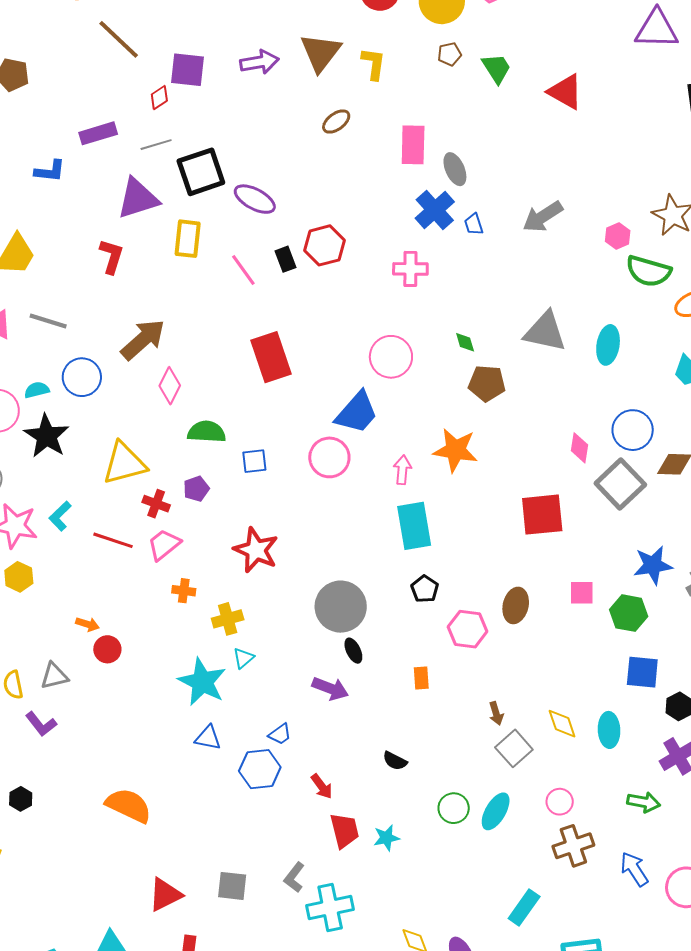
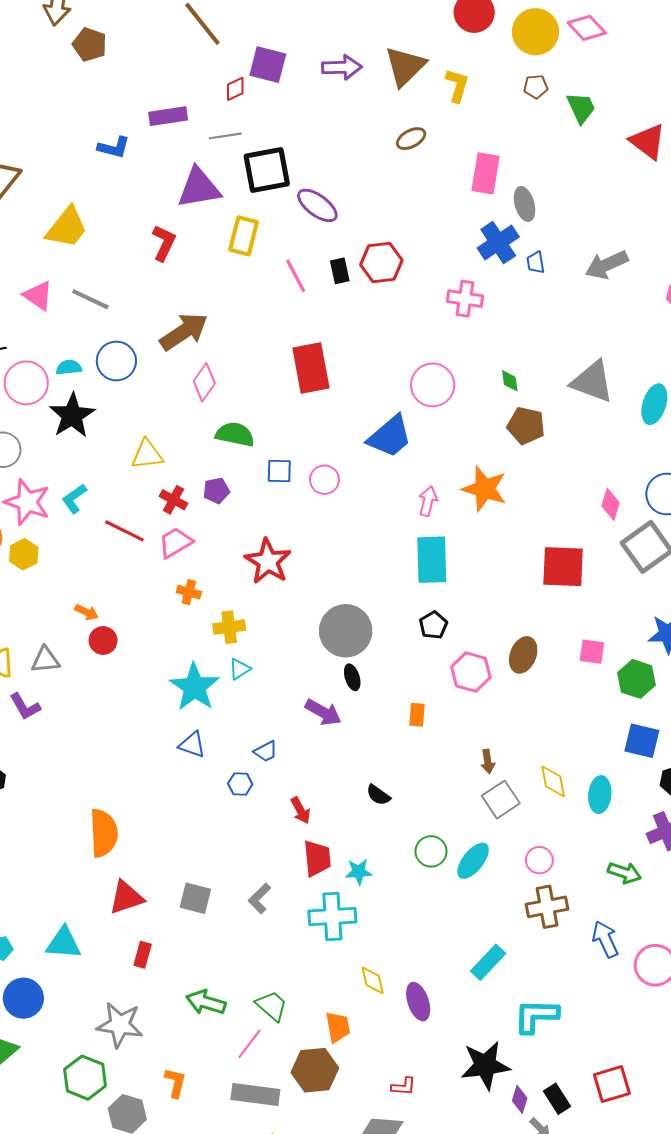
pink circle: (329, 457) -> (324, 480), moved, size x0.7
yellow triangle: (124, 463) -> (147, 455), size x0.7
blue hexagon: (260, 769) -> (240, 784), size x0.6
orange semicircle: (129, 805) -> (104, 833), moved, turned 54
cyan cross: (330, 907) -> (332, 917), moved

